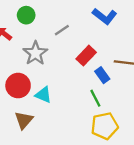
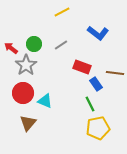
green circle: (26, 15) -> (34, 44), moved
gray star: (35, 53) -> (26, 65), moved
red rectangle: (86, 56) -> (82, 67), turned 66

